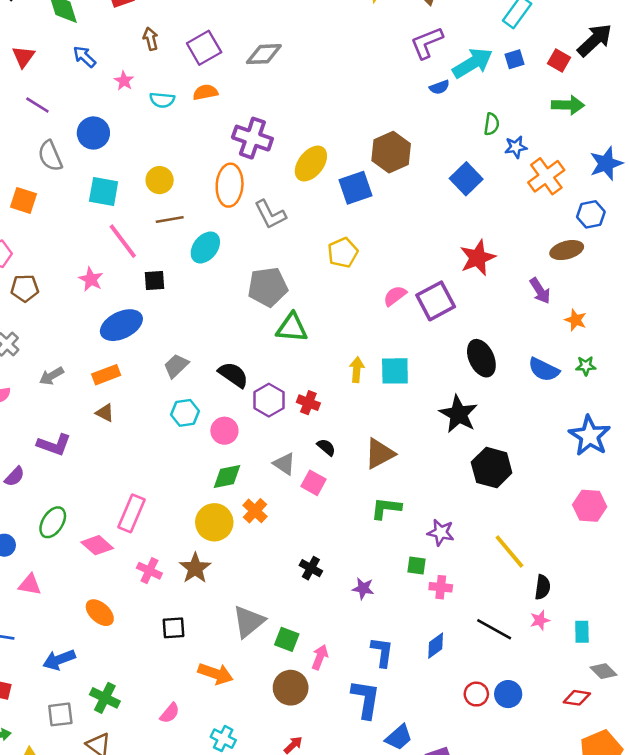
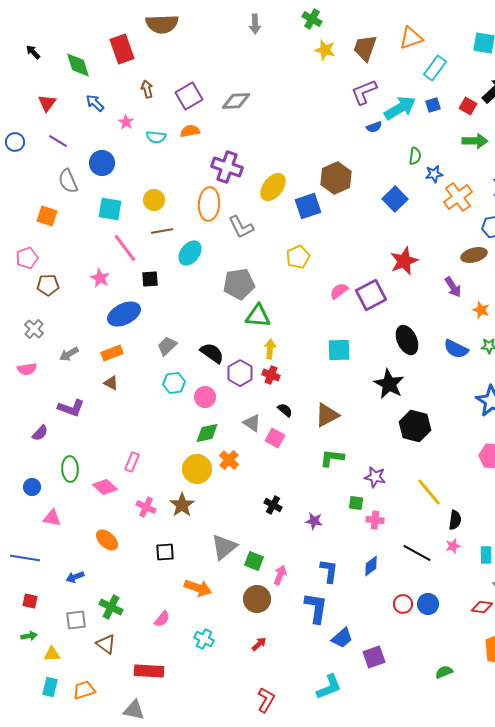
yellow arrow: (357, 370) -> (270, 349), moved
pink rectangle: (132, 513) -> (132, 462), size x0.7
green ellipse: (53, 522) -> (70, 469), turned -35
blue arrow: (59, 660) -> (75, 577), size x0.7

